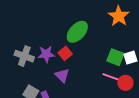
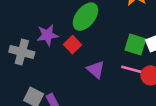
purple star: (46, 54) -> (47, 35), moved
purple triangle: (62, 75) -> (96, 69), moved

